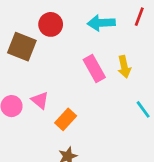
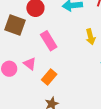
pink rectangle: (94, 68) -> (49, 41), moved

